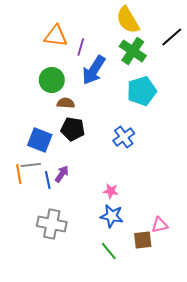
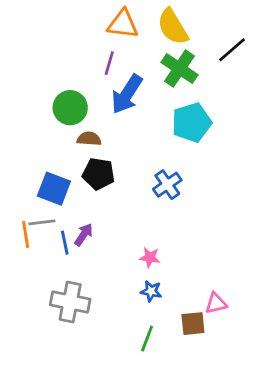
orange triangle: (56, 36) -> (123, 24), moved
blue star: (112, 216) -> (151, 291), size x0.7
green line: (109, 251) -> (147, 338), turned 60

